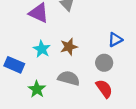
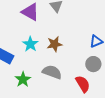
gray circle: (104, 63) -> (93, 64), moved

